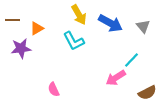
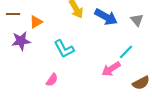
cyan L-shape: (74, 41) -> (64, 49), moved
pink semicircle: (54, 89) -> (52, 80), turned -120

